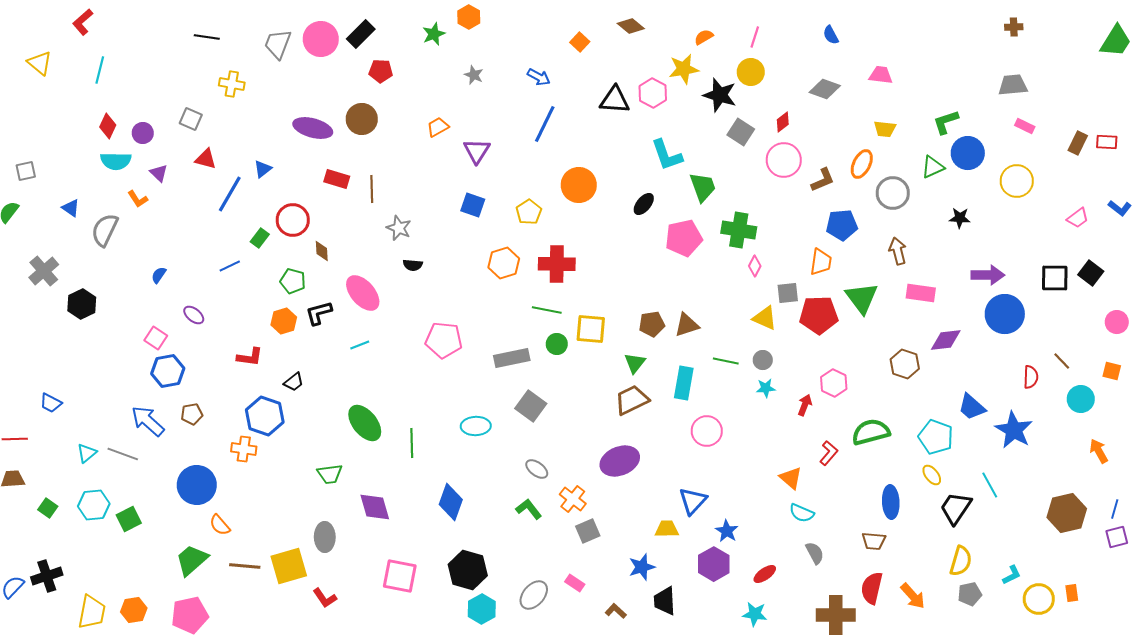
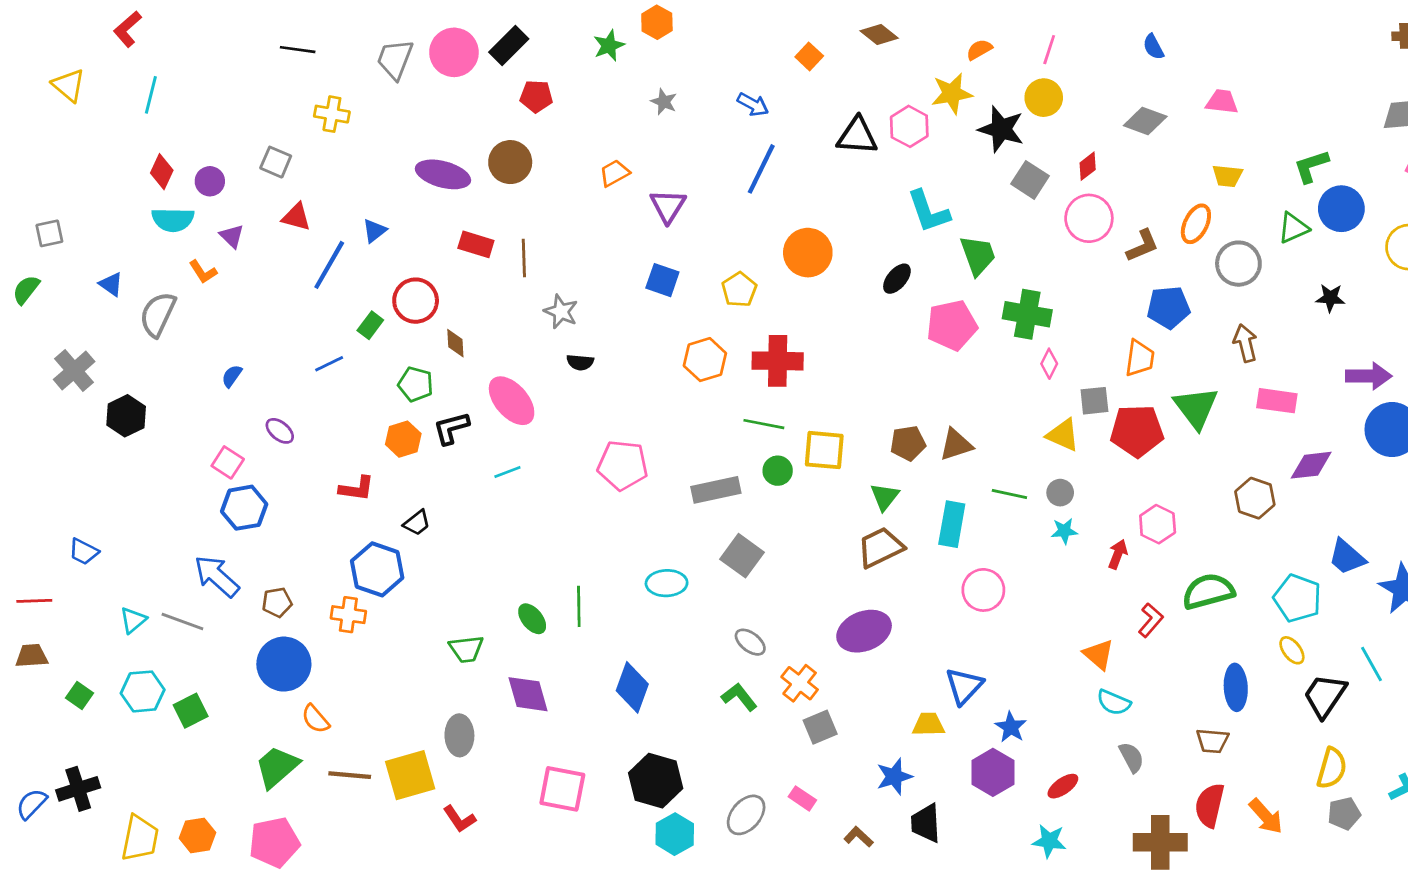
brown pentagon: (192, 414) -> (277, 602), moved
green ellipse: (365, 423) -> (532, 619), moved, size x0.6

